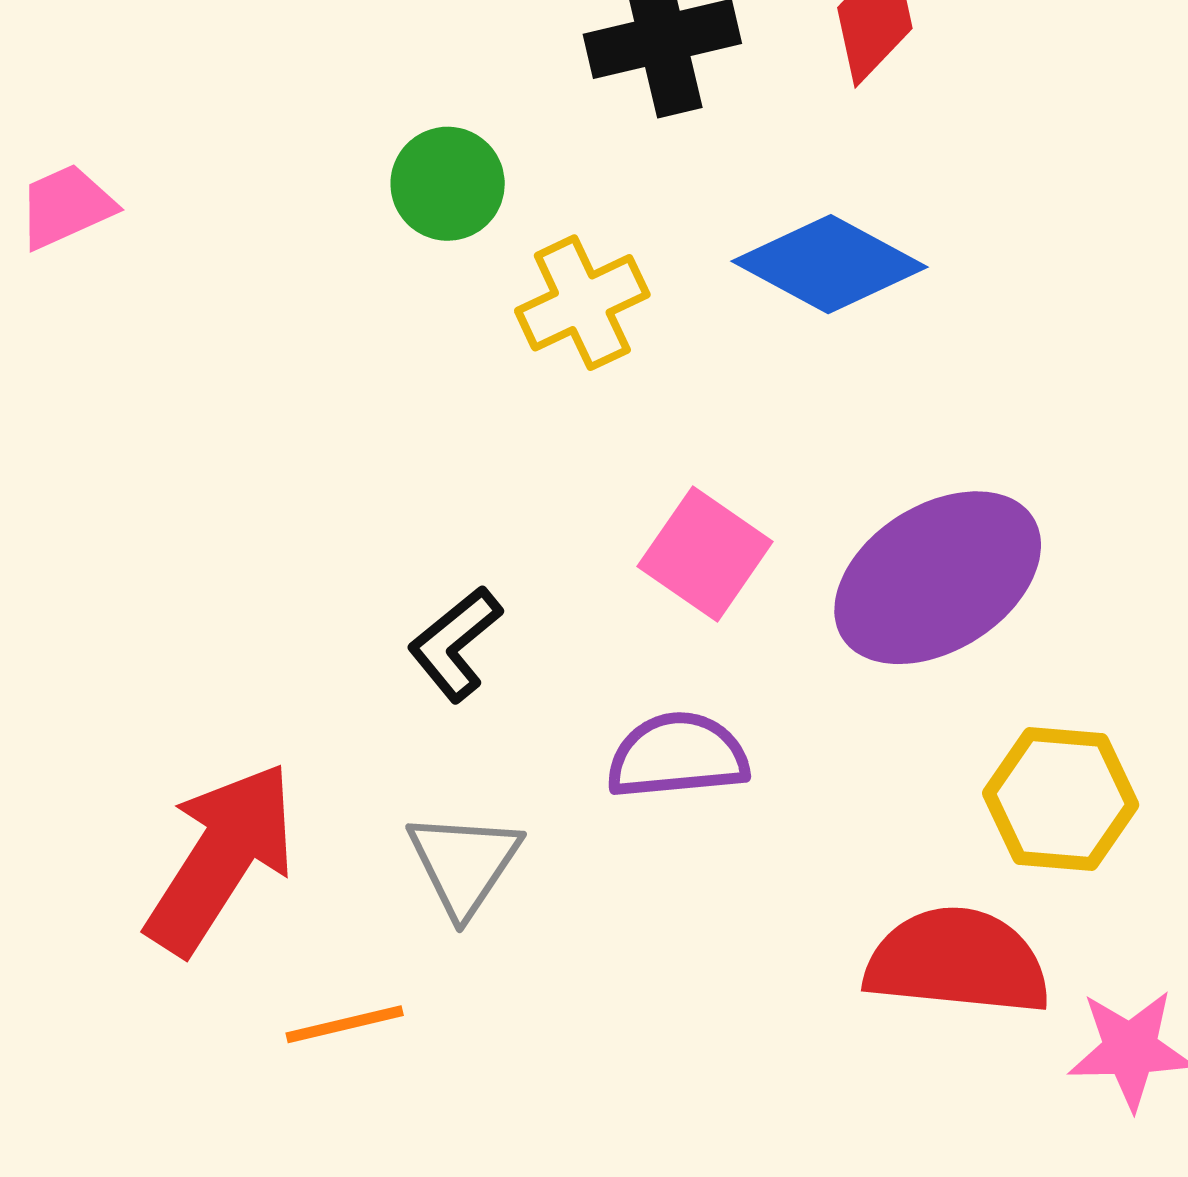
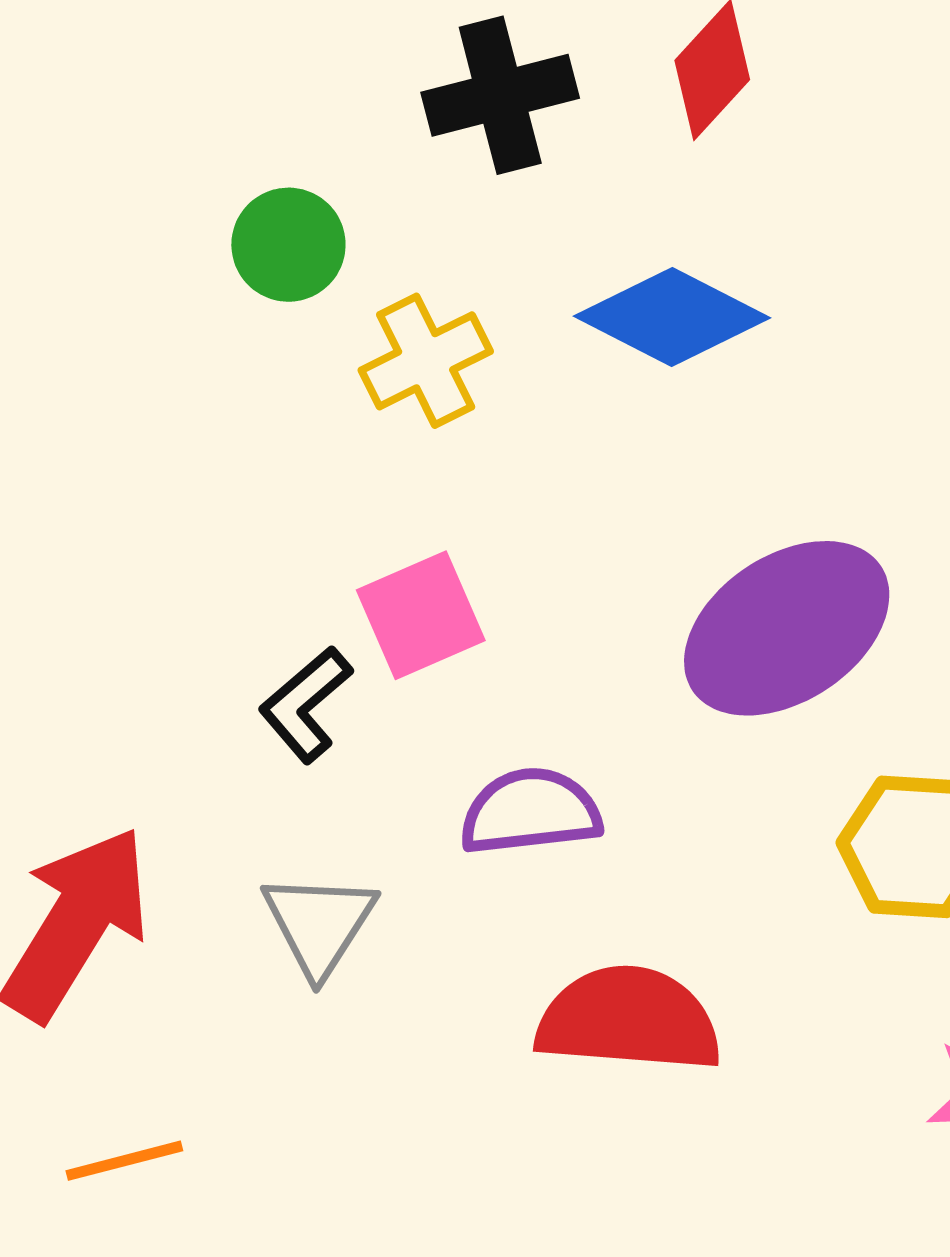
pink square: (705, 554) -> (421, 615), moved, turned 33
red semicircle: (957, 961) -> (629, 1020), moved
orange line: (345, 1024) -> (124, 1161), moved

